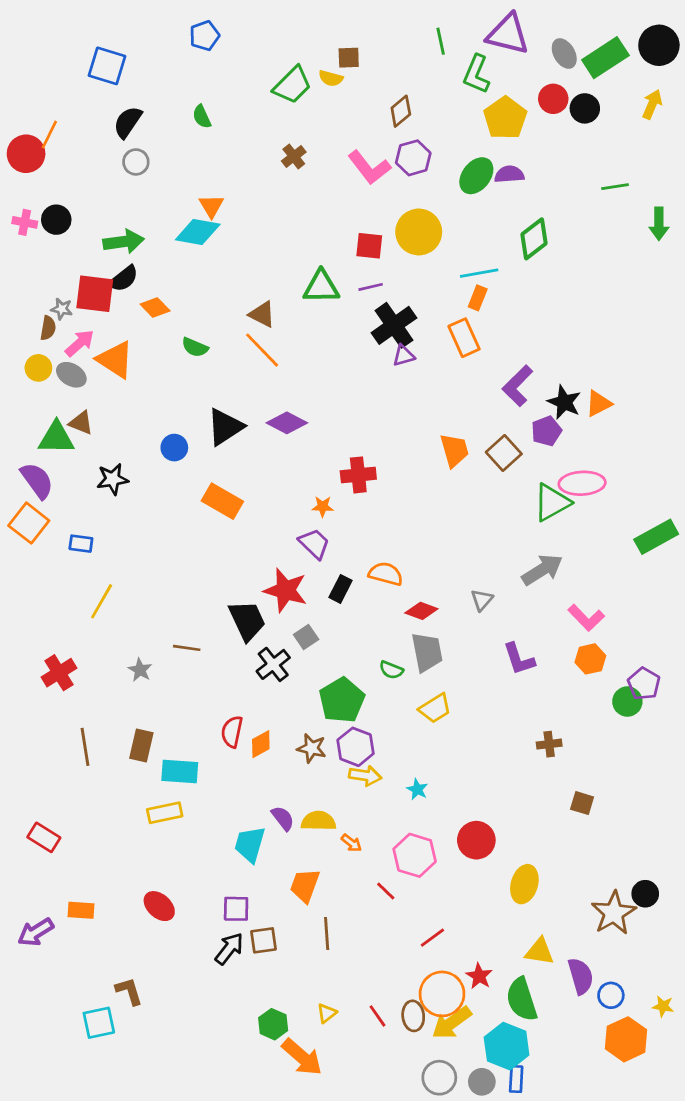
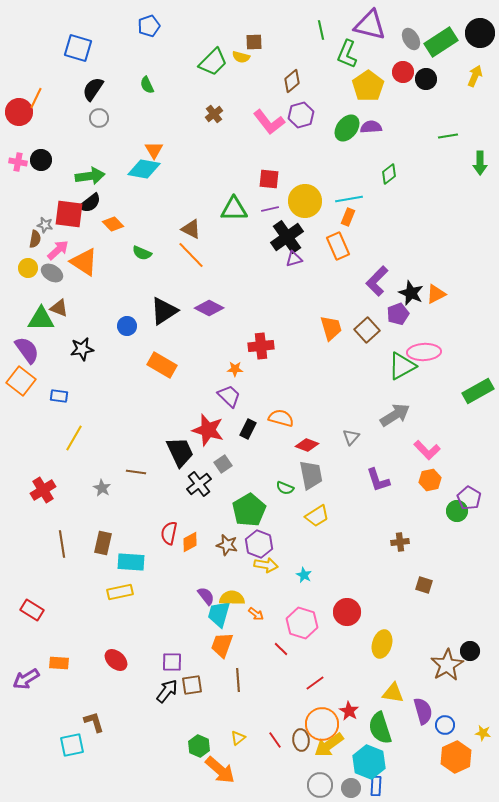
yellow circle: (419, 232) -> (305, 201), moved
green diamond: (534, 239) -> (389, 174), size x0.7
cyan trapezoid: (250, 844) -> (219, 614), moved

